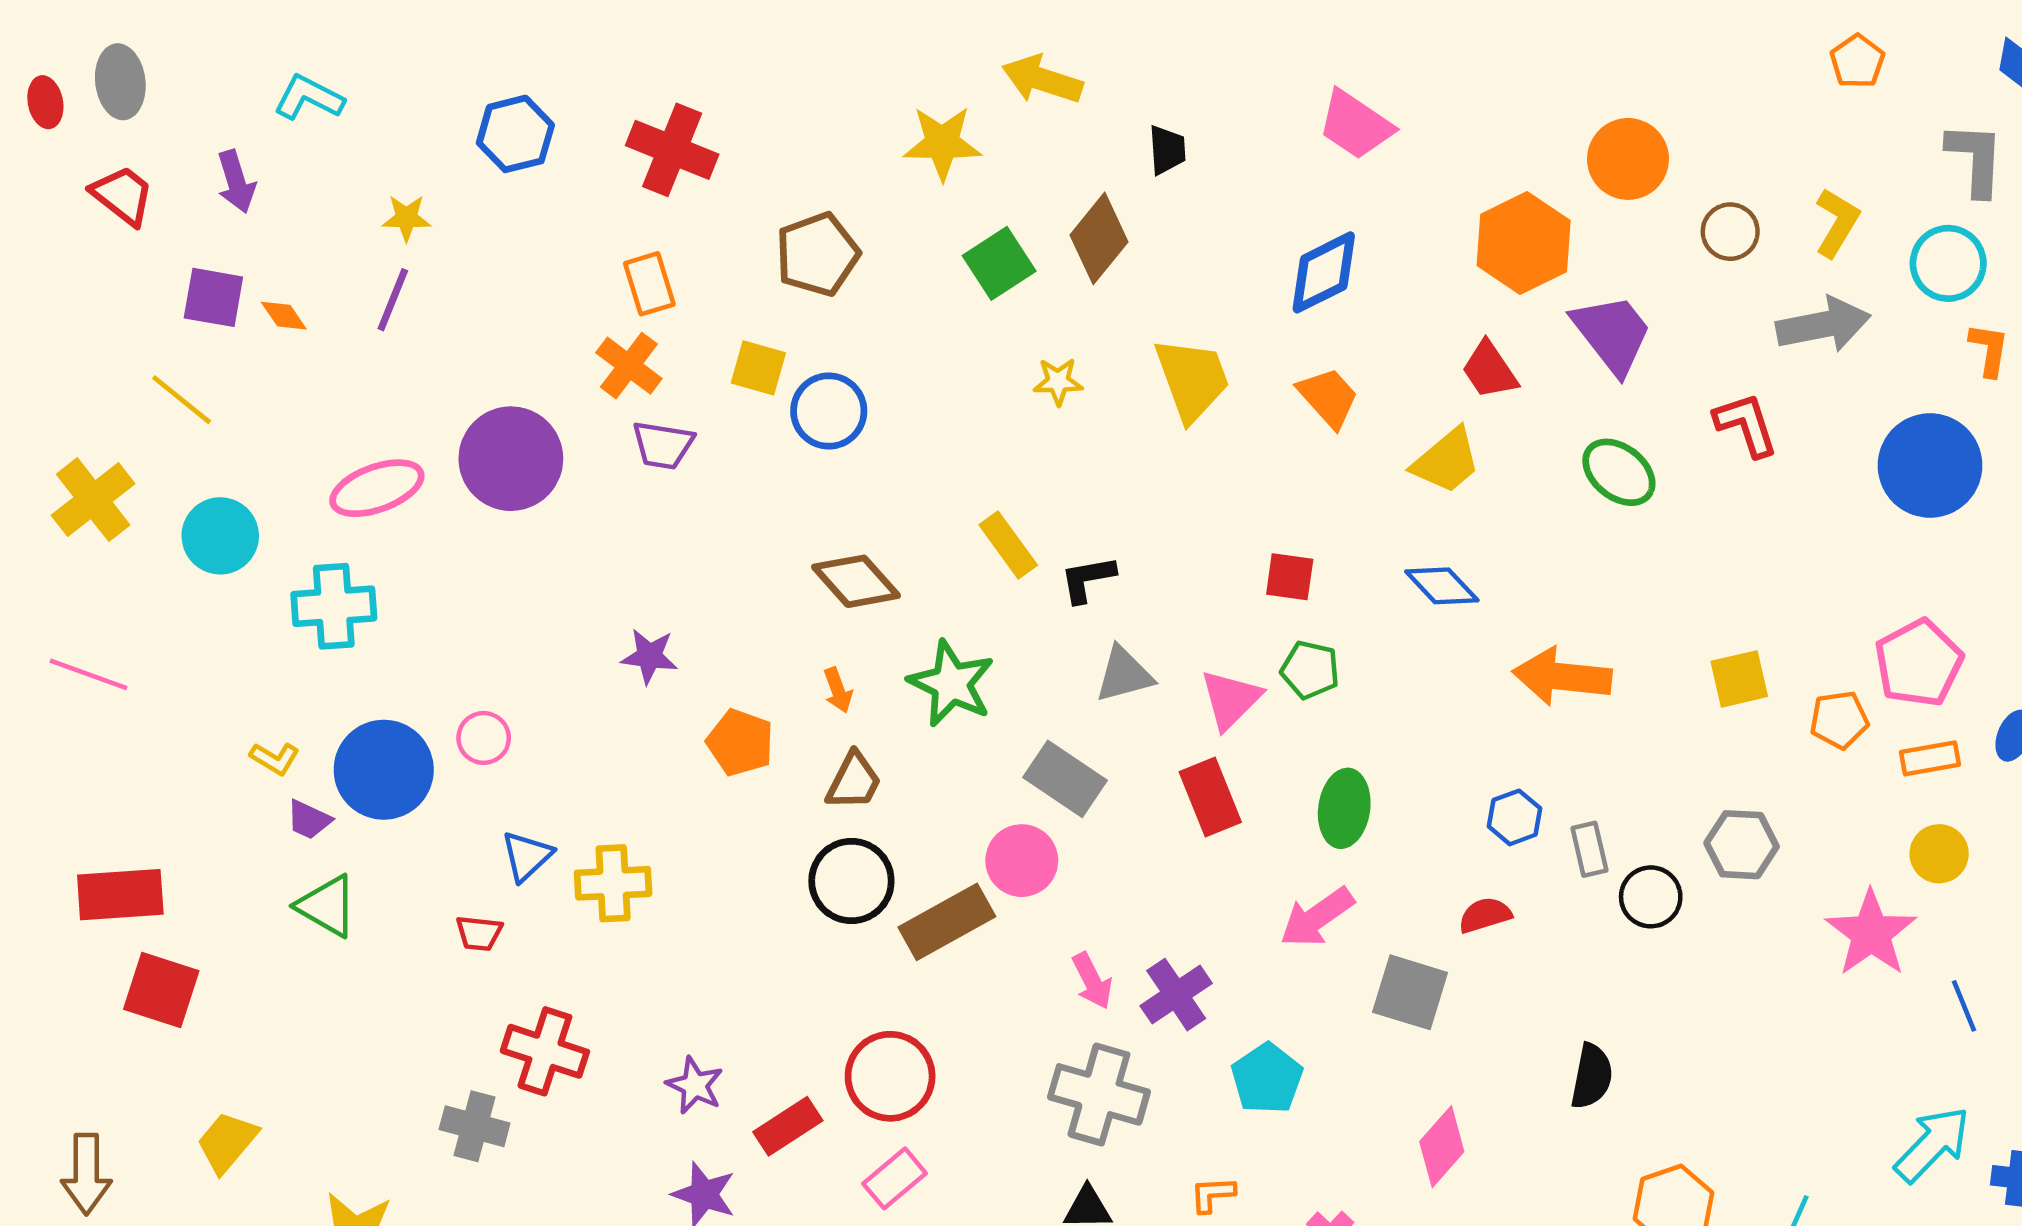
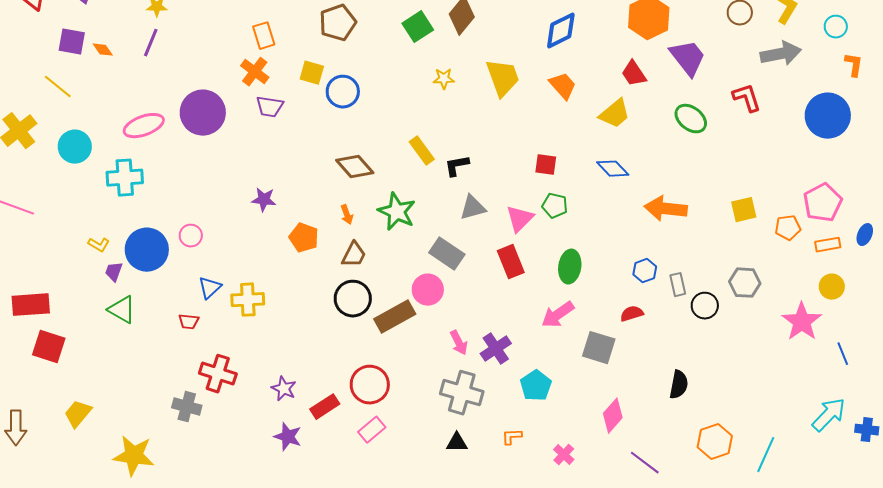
cyan circle: (1948, 263) -> (836, 27), size x0.7
purple trapezoid: (309, 820) -> (114, 272), turned 85

